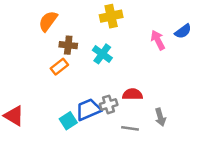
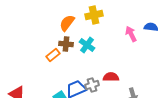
orange semicircle: (48, 21) -> (67, 23), moved
blue semicircle: (183, 31) -> (151, 27), turned -136
brown cross: (68, 45) -> (66, 44), moved

